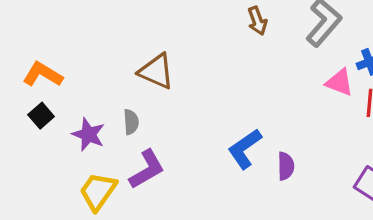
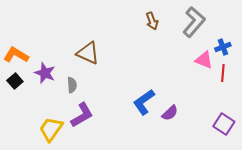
purple star: (88, 135) -> (45, 73), moved
purple semicircle: (286, 166) -> (170, 113), turned 48

